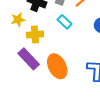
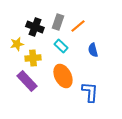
orange ellipse: (57, 66) -> (63, 76), moved

